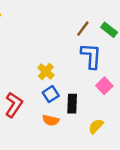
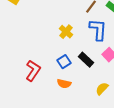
yellow cross: (46, 71) -> (66, 32), moved
black rectangle: (72, 104) -> (86, 60), moved, turned -49

